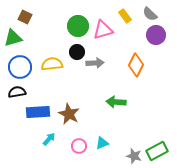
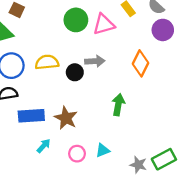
black circle: (77, 52) -> (75, 72), moved
green arrow: (116, 102) -> (118, 105), turned 96

